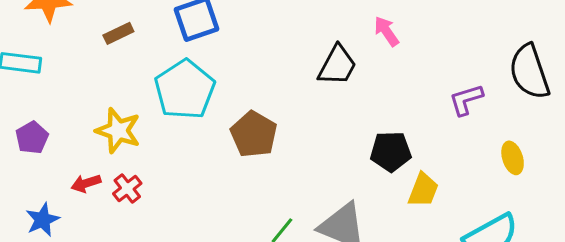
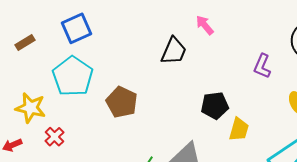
purple L-shape: (466, 100) -> (262, 66), turned -45
red cross: (127, 189) -> (55, 137), moved

